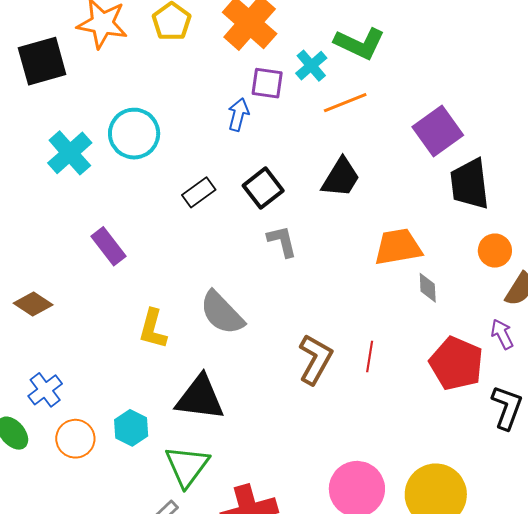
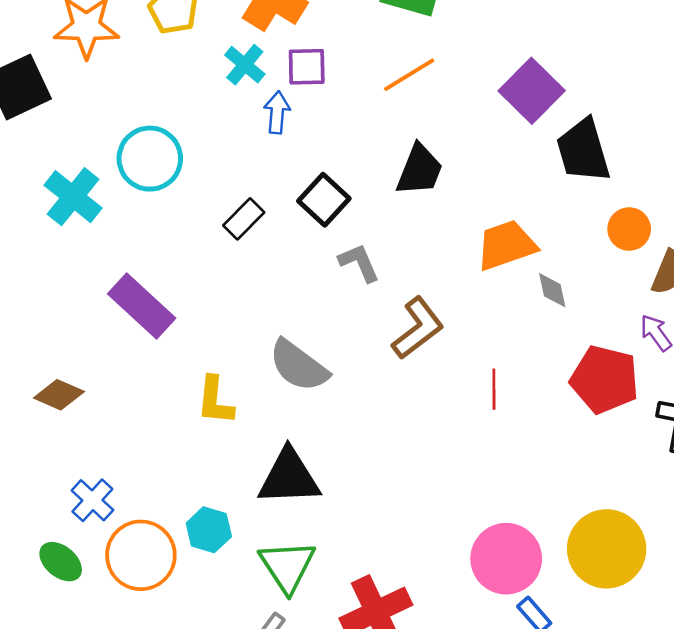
cyan cross: (311, 66) -> (245, 65), moved
purple rectangle: (109, 246) -> (142, 306), size x1.4
brown L-shape: (315, 359) -> (418, 328), moved, turned 33
orange circle: (75, 439) -> (141, 555), size x1.4

